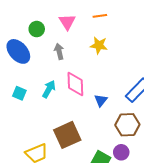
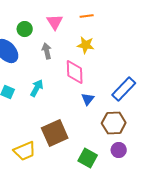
pink diamond: (75, 84) -> (75, 72), moved
purple circle: (121, 152) -> (119, 150), moved

